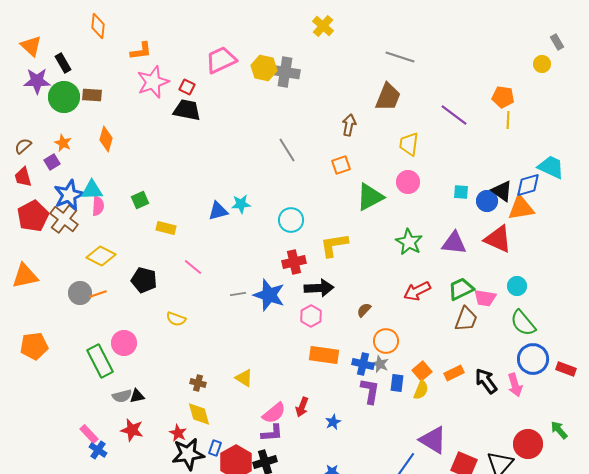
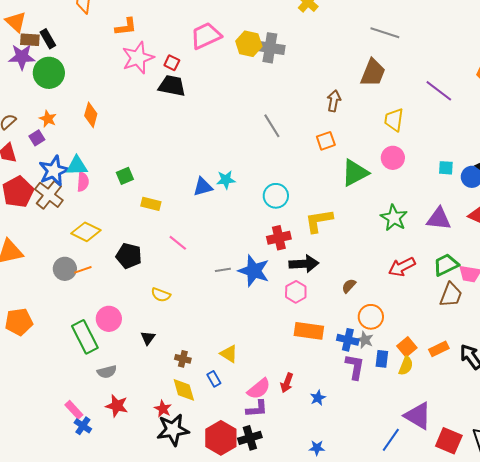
brown rectangle: (92, 95) -> (30, 40), moved
black triangle: (137, 396) -> (148, 338), moved, turned -42
blue rectangle: (215, 448) -> (214, 379), moved, turned -49

